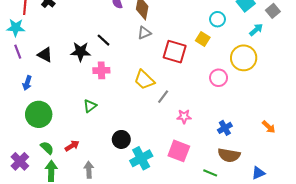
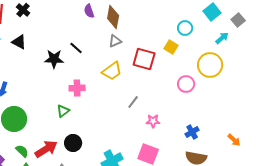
black triangle: (45, 55) -> (19, 42), moved
pink cross: (101, 70) -> (77, 88), moved
yellow trapezoid: (144, 80) -> (112, 71), moved, turned -80
orange arrow: (269, 127) -> (234, 140), moved
black circle: (121, 139) -> (73, 143), moved
red arrow: (72, 146) -> (46, 149), size x1.6

